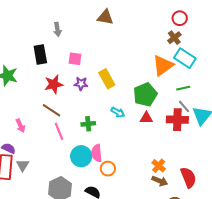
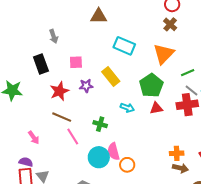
cyan rectangle: (185, 58) -> (124, 46), moved
green cross: (88, 124) -> (100, 124), turned 32
orange cross: (159, 166) -> (177, 153), turned -32

